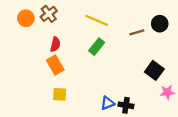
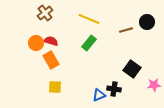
orange circle: (26, 18) -> (36, 43), moved
red semicircle: (55, 44) -> (51, 41), turned -88
black square: (154, 70) -> (132, 69), moved
black cross: (126, 105) -> (114, 89), moved

